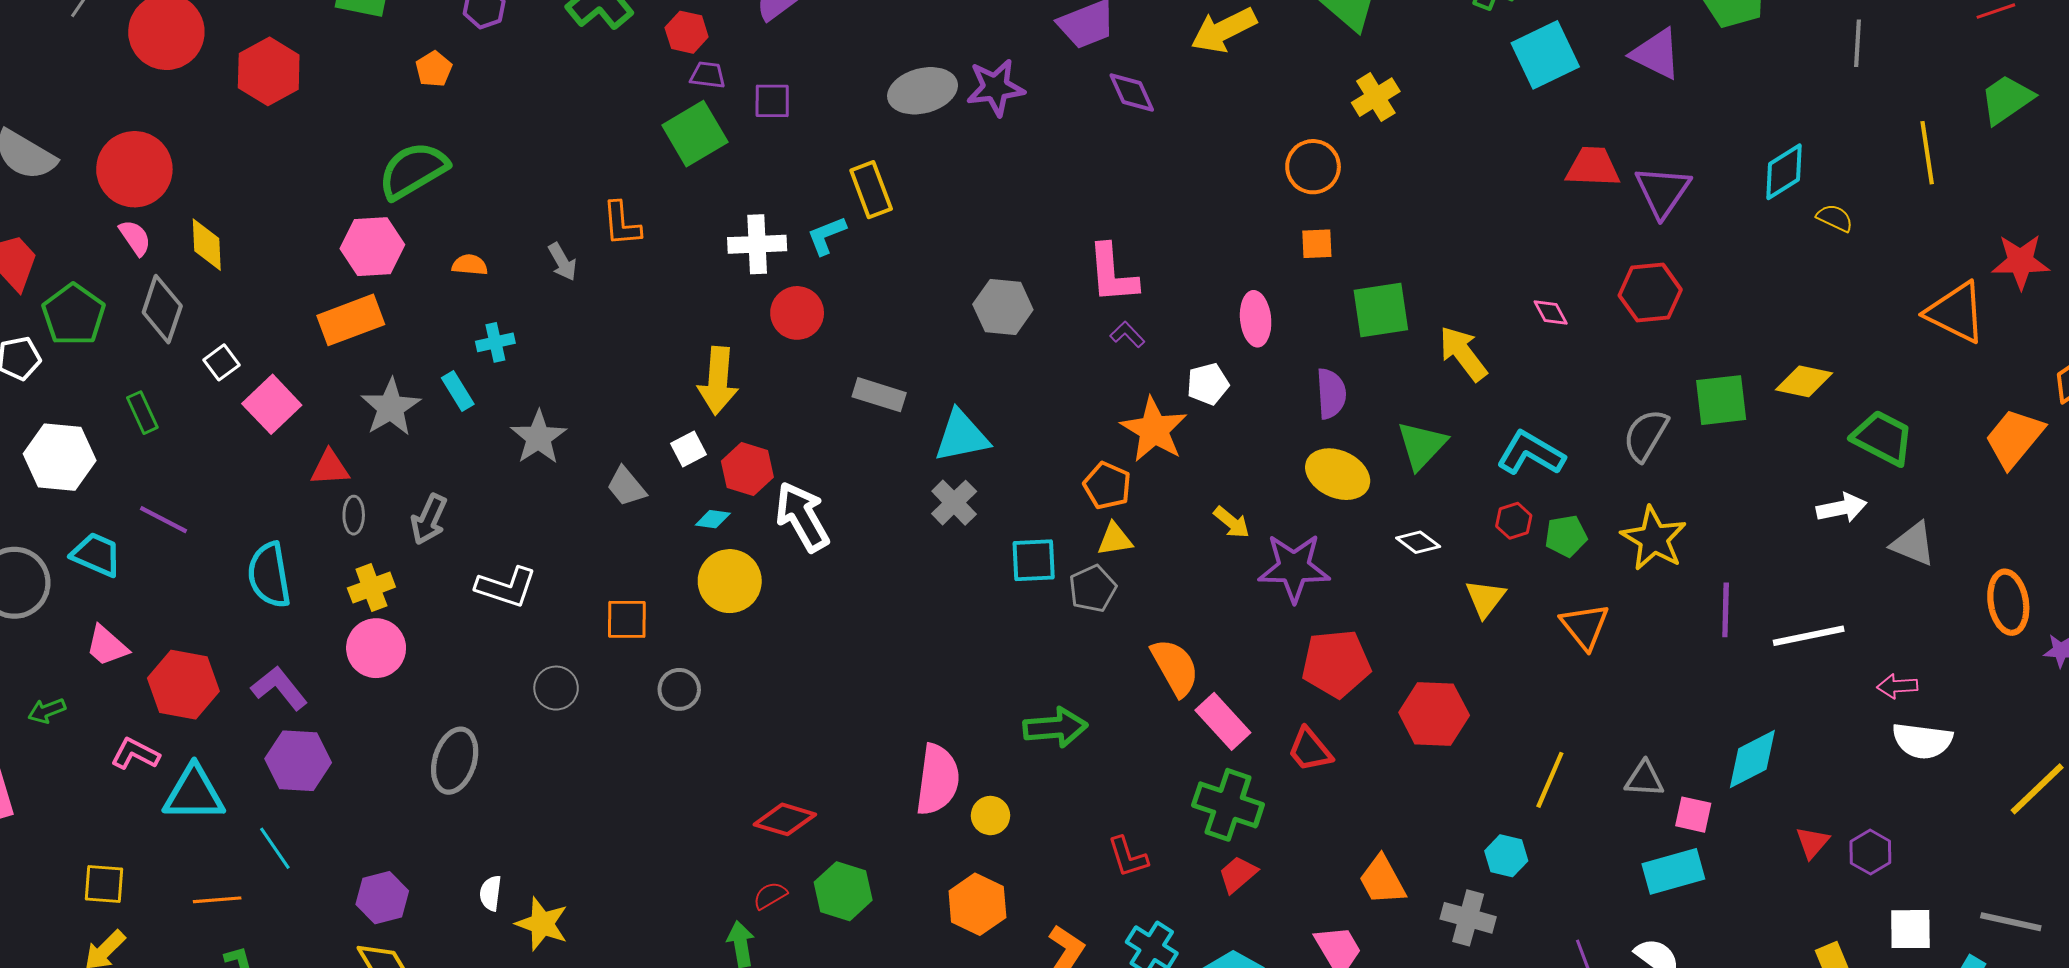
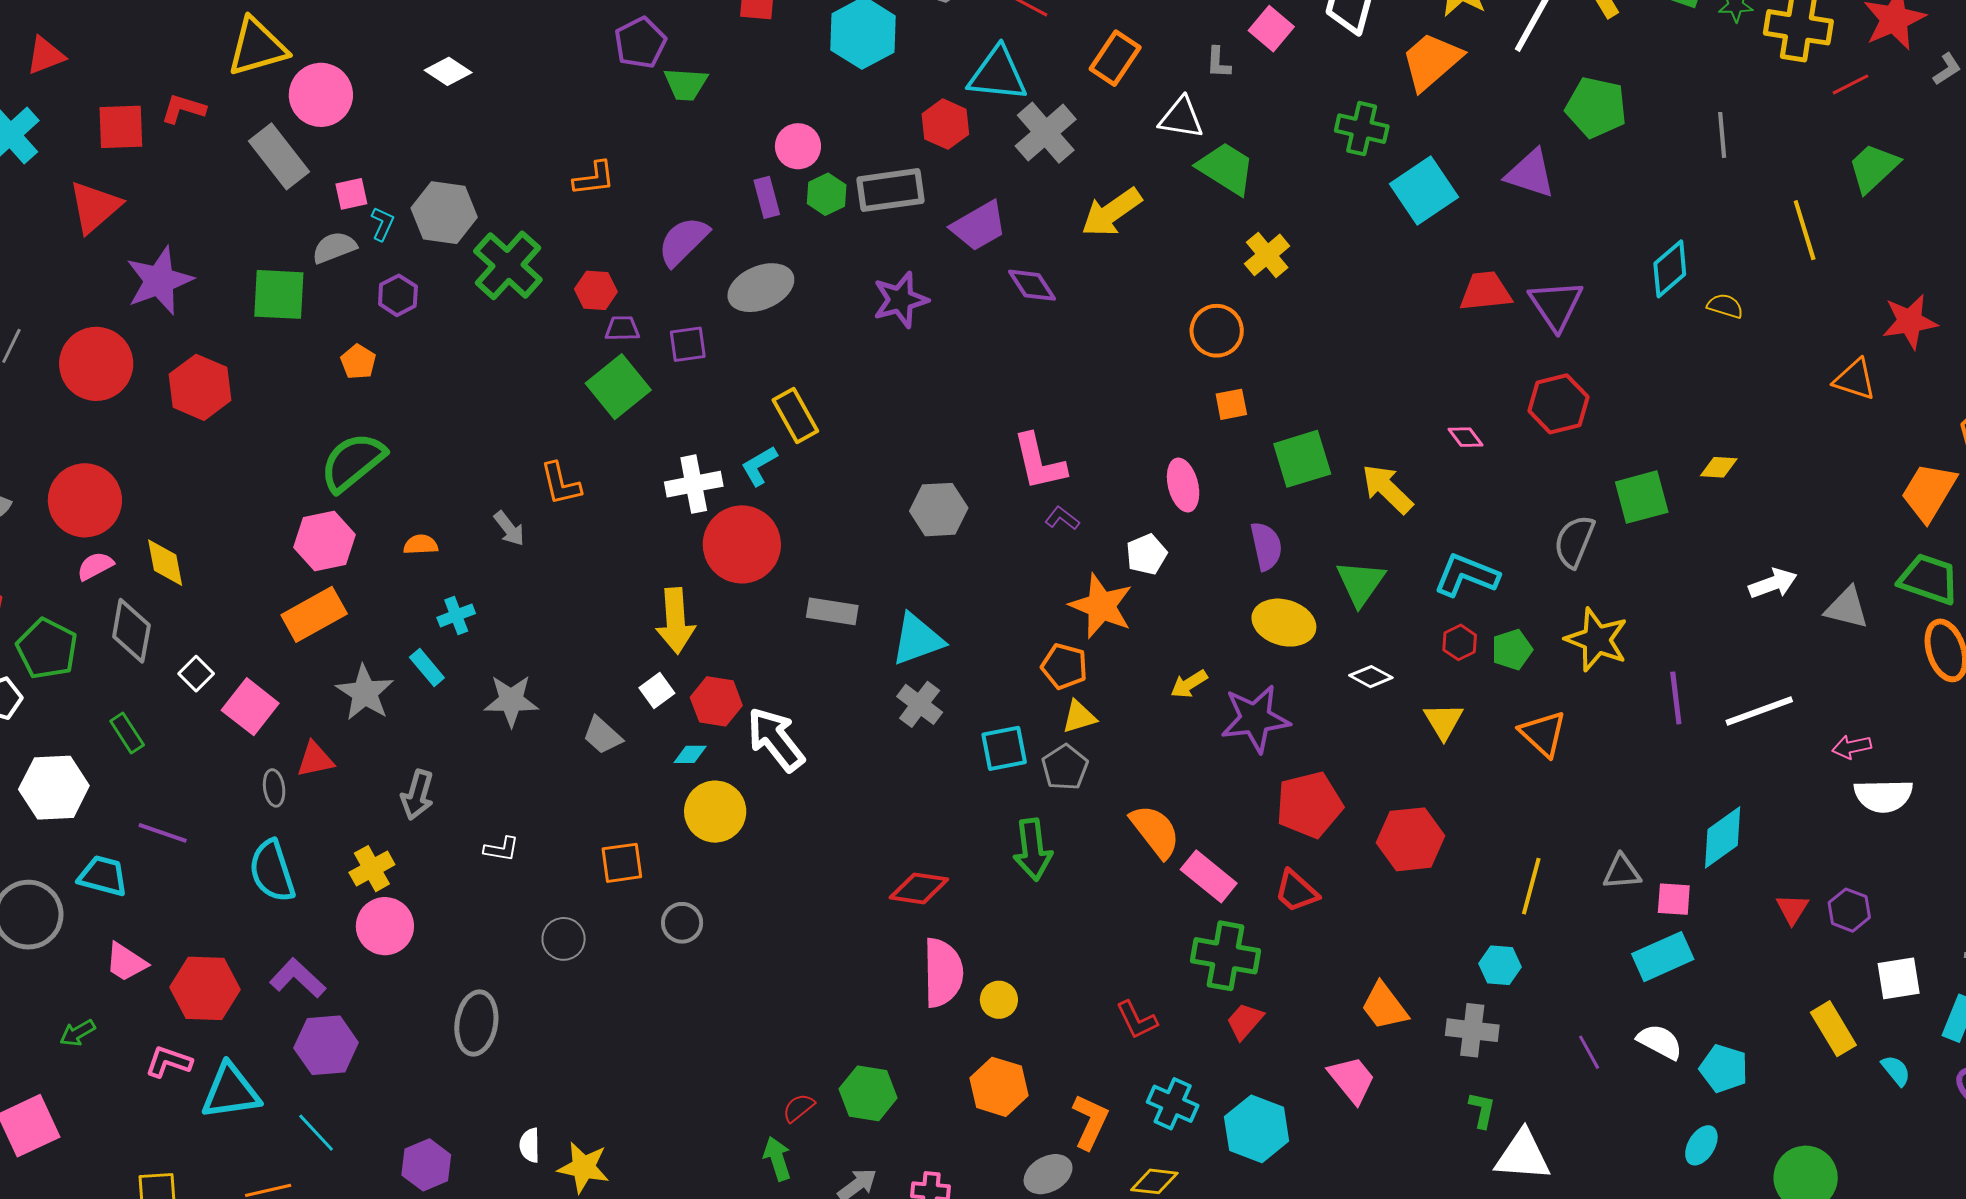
gray ellipse: (923, 91) -> (761, 288), moved
pink semicircle: (135, 238) -> (95, 566), turned -75
orange triangle: (1956, 312) -> (1855, 380), size x0.7
red circle: (797, 313) -> (742, 544), size x1.5
yellow diamond: (1804, 381) -> (1719, 467), size x0.7
gray star: (539, 437) -> (511, 701), turned -30
green trapezoid: (1883, 438) -> (1929, 579), moved
gray ellipse: (354, 515) -> (274, 788), moved
yellow arrow: (1232, 522) -> (1189, 684), turned 117
white L-shape: (506, 587) -> (501, 849), size x0.6
green arrow: (1055, 727) -> (1033, 849), moved, turned 96
red diamond: (785, 819) -> (919, 888), moved

